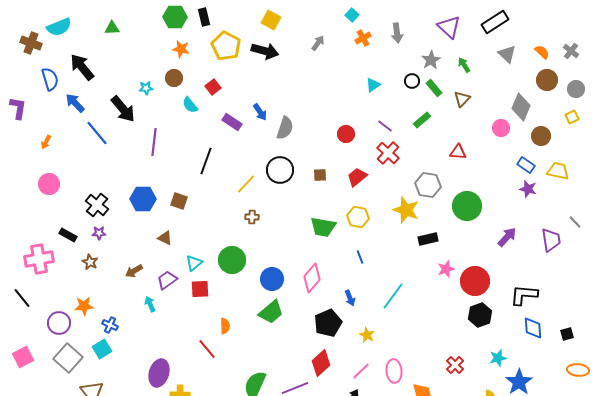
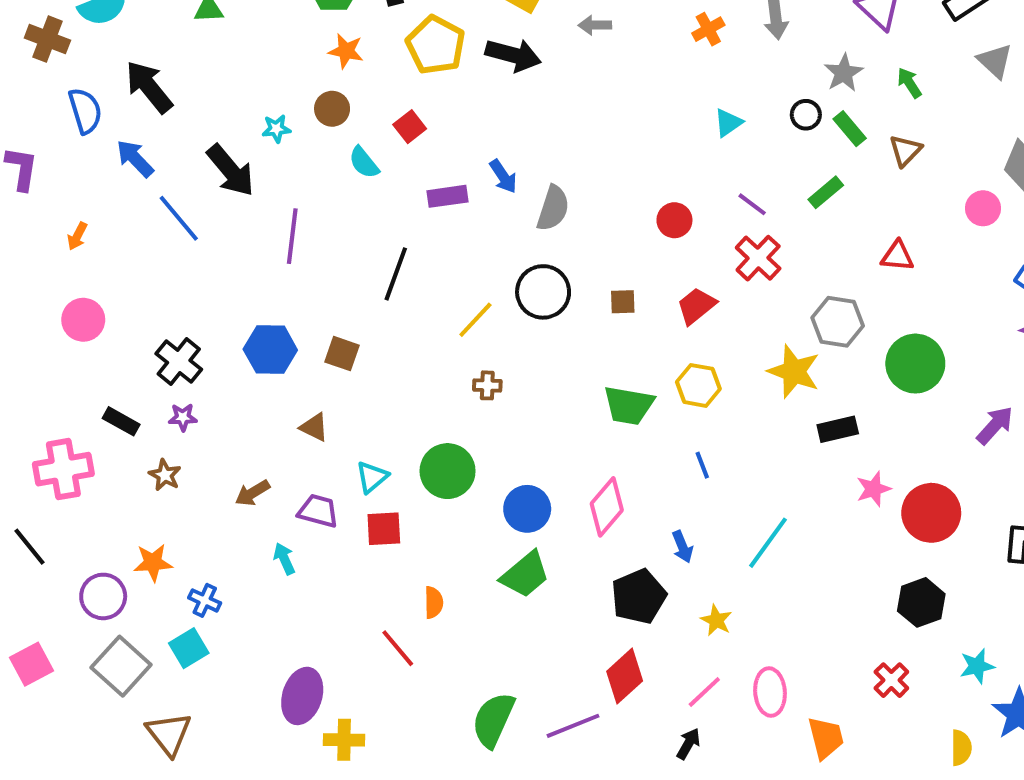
gray arrow: (318, 43) -> (595, 25), moved, turned -126
purple rectangle: (232, 122) -> (448, 196), turned -42
purple trapezoid: (167, 280) -> (318, 511), turned 50
black hexagon: (480, 315) -> (921, 602), moved

